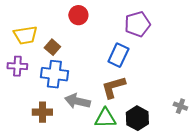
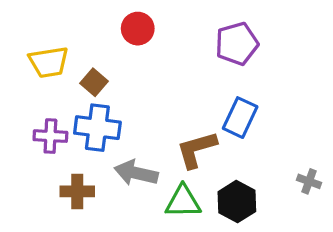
blue rectangle: (118, 55) -> (240, 118), moved
purple cross: (17, 66) -> (50, 136), moved

